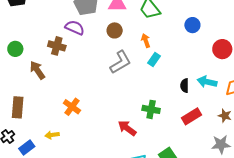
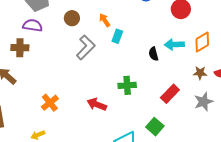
orange cross: (72, 107) -> (50, 103), turned 30
red rectangle: (192, 116) -> (170, 94), moved
red arrow: (127, 128) -> (97, 104), moved

